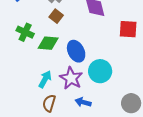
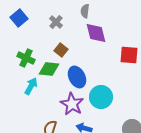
brown square: (56, 16) -> (61, 50), moved
cyan arrow: (45, 79) -> (31, 86), moved

